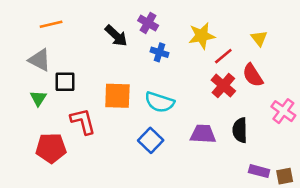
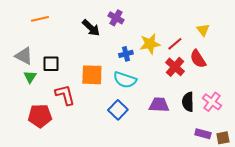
yellow star: (202, 36) -> (150, 44), moved
blue cross: (160, 52) -> (126, 54), moved, turned -32
gray triangle: (40, 60) -> (24, 56), moved
pink cross: (283, 111) -> (212, 102), moved

